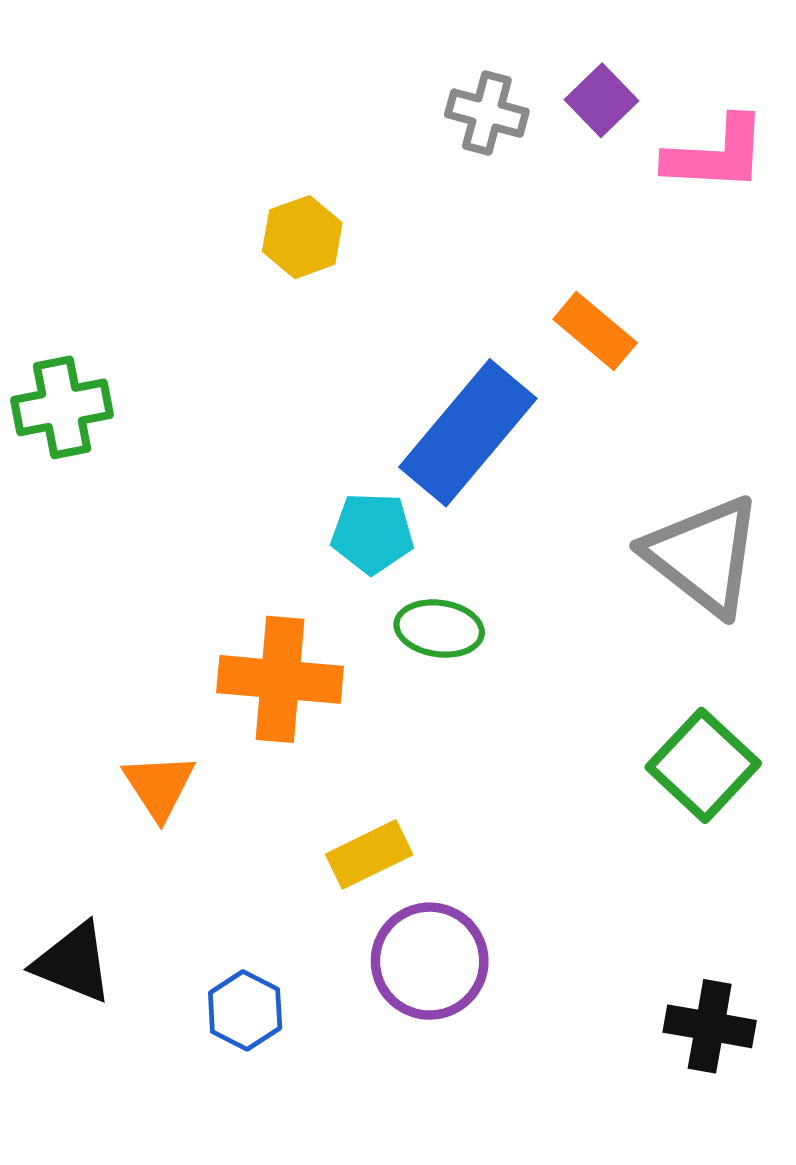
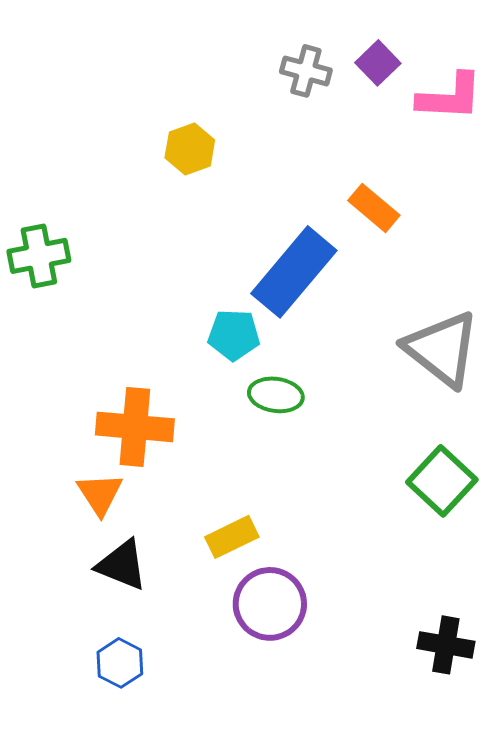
orange cross: (280, 679) -> (135, 427), moved
black triangle: (73, 963) -> (122, 565), moved
blue hexagon: (245, 1010) -> (120, 663), moved

